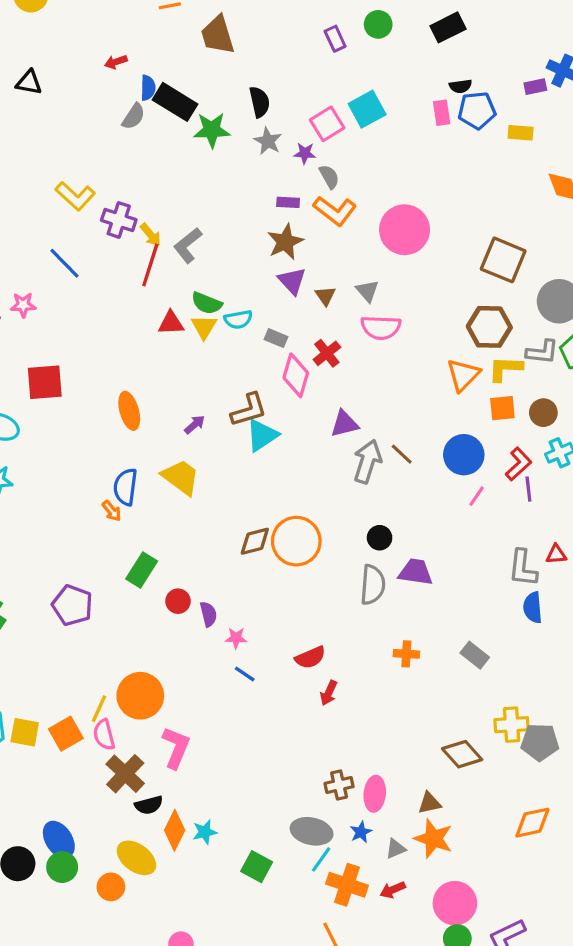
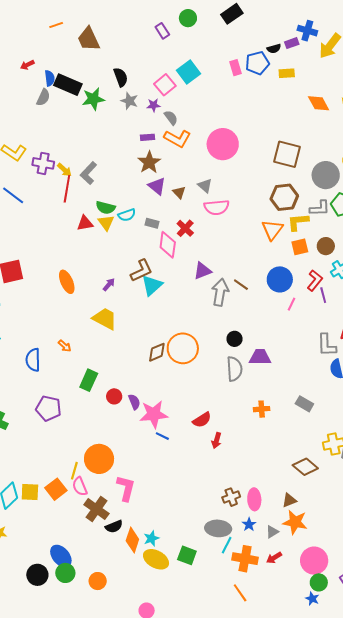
black semicircle: (460, 86) -> (274, 49), moved
blue semicircle: (125, 487) -> (33, 360), moved
pink star: (236, 638) -> (154, 414), size x2.0
yellow ellipse: (136, 858) -> (156, 559), moved

